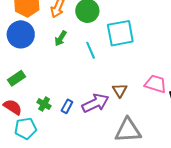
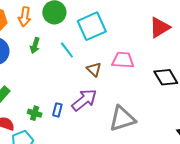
pink trapezoid: (156, 84) -> (123, 60), moved
brown triangle: (120, 90) -> (94, 69), moved

